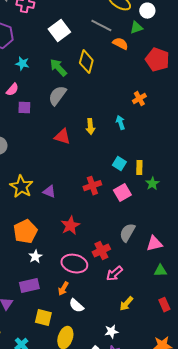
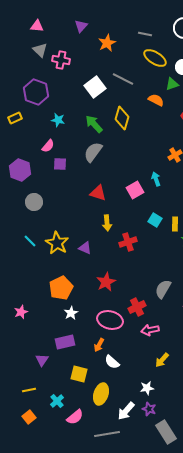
gray line: (101, 26) -> (123, 79), moved
yellow arrow: (90, 127) -> (107, 223), moved
pink square: (122, 193) -> (135, 190), moved
pink arrow: (114, 274) -> (150, 330), turned 30

